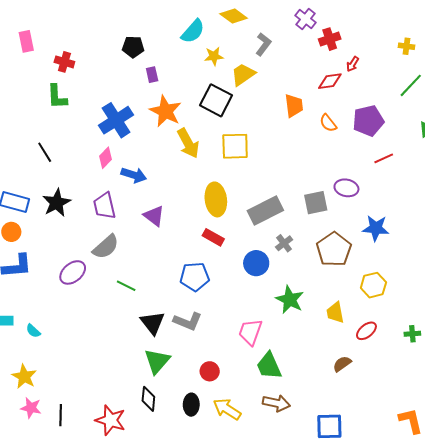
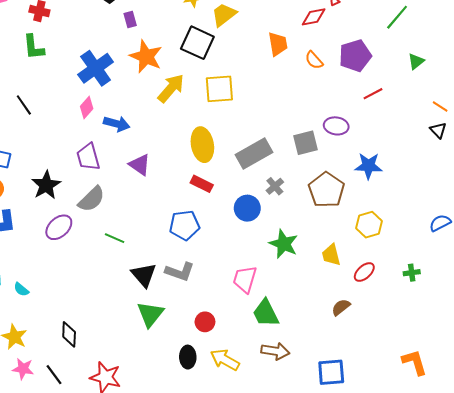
yellow arrow: (188, 143) -> (171, 88), turned -108
black star: (57, 203) -> (46, 185), moved
black diamond: (148, 399) -> (69, 334), moved
black line: (61, 415) -> (54, 375), turned -35

